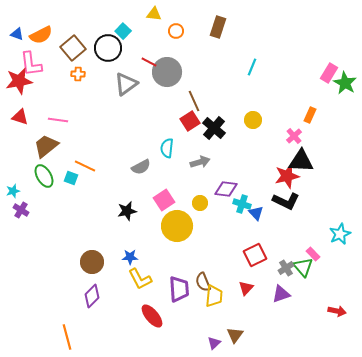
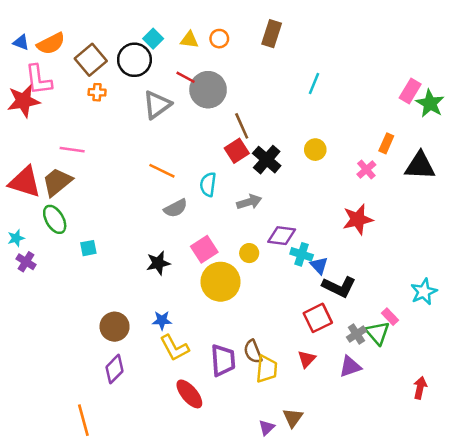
yellow triangle: (154, 14) -> (189, 40), moved
red triangle: (20, 117) -> (25, 182), moved, size x1.6
black triangle: (301, 161) -> (420, 166), moved
orange line: (85, 166) -> (162, 171), moved
cyan square: (71, 178) -> (88, 248), moved, turned -32
black L-shape: (286, 201) -> (339, 287), moved
red arrow: (337, 311) -> (420, 388), turned -90

